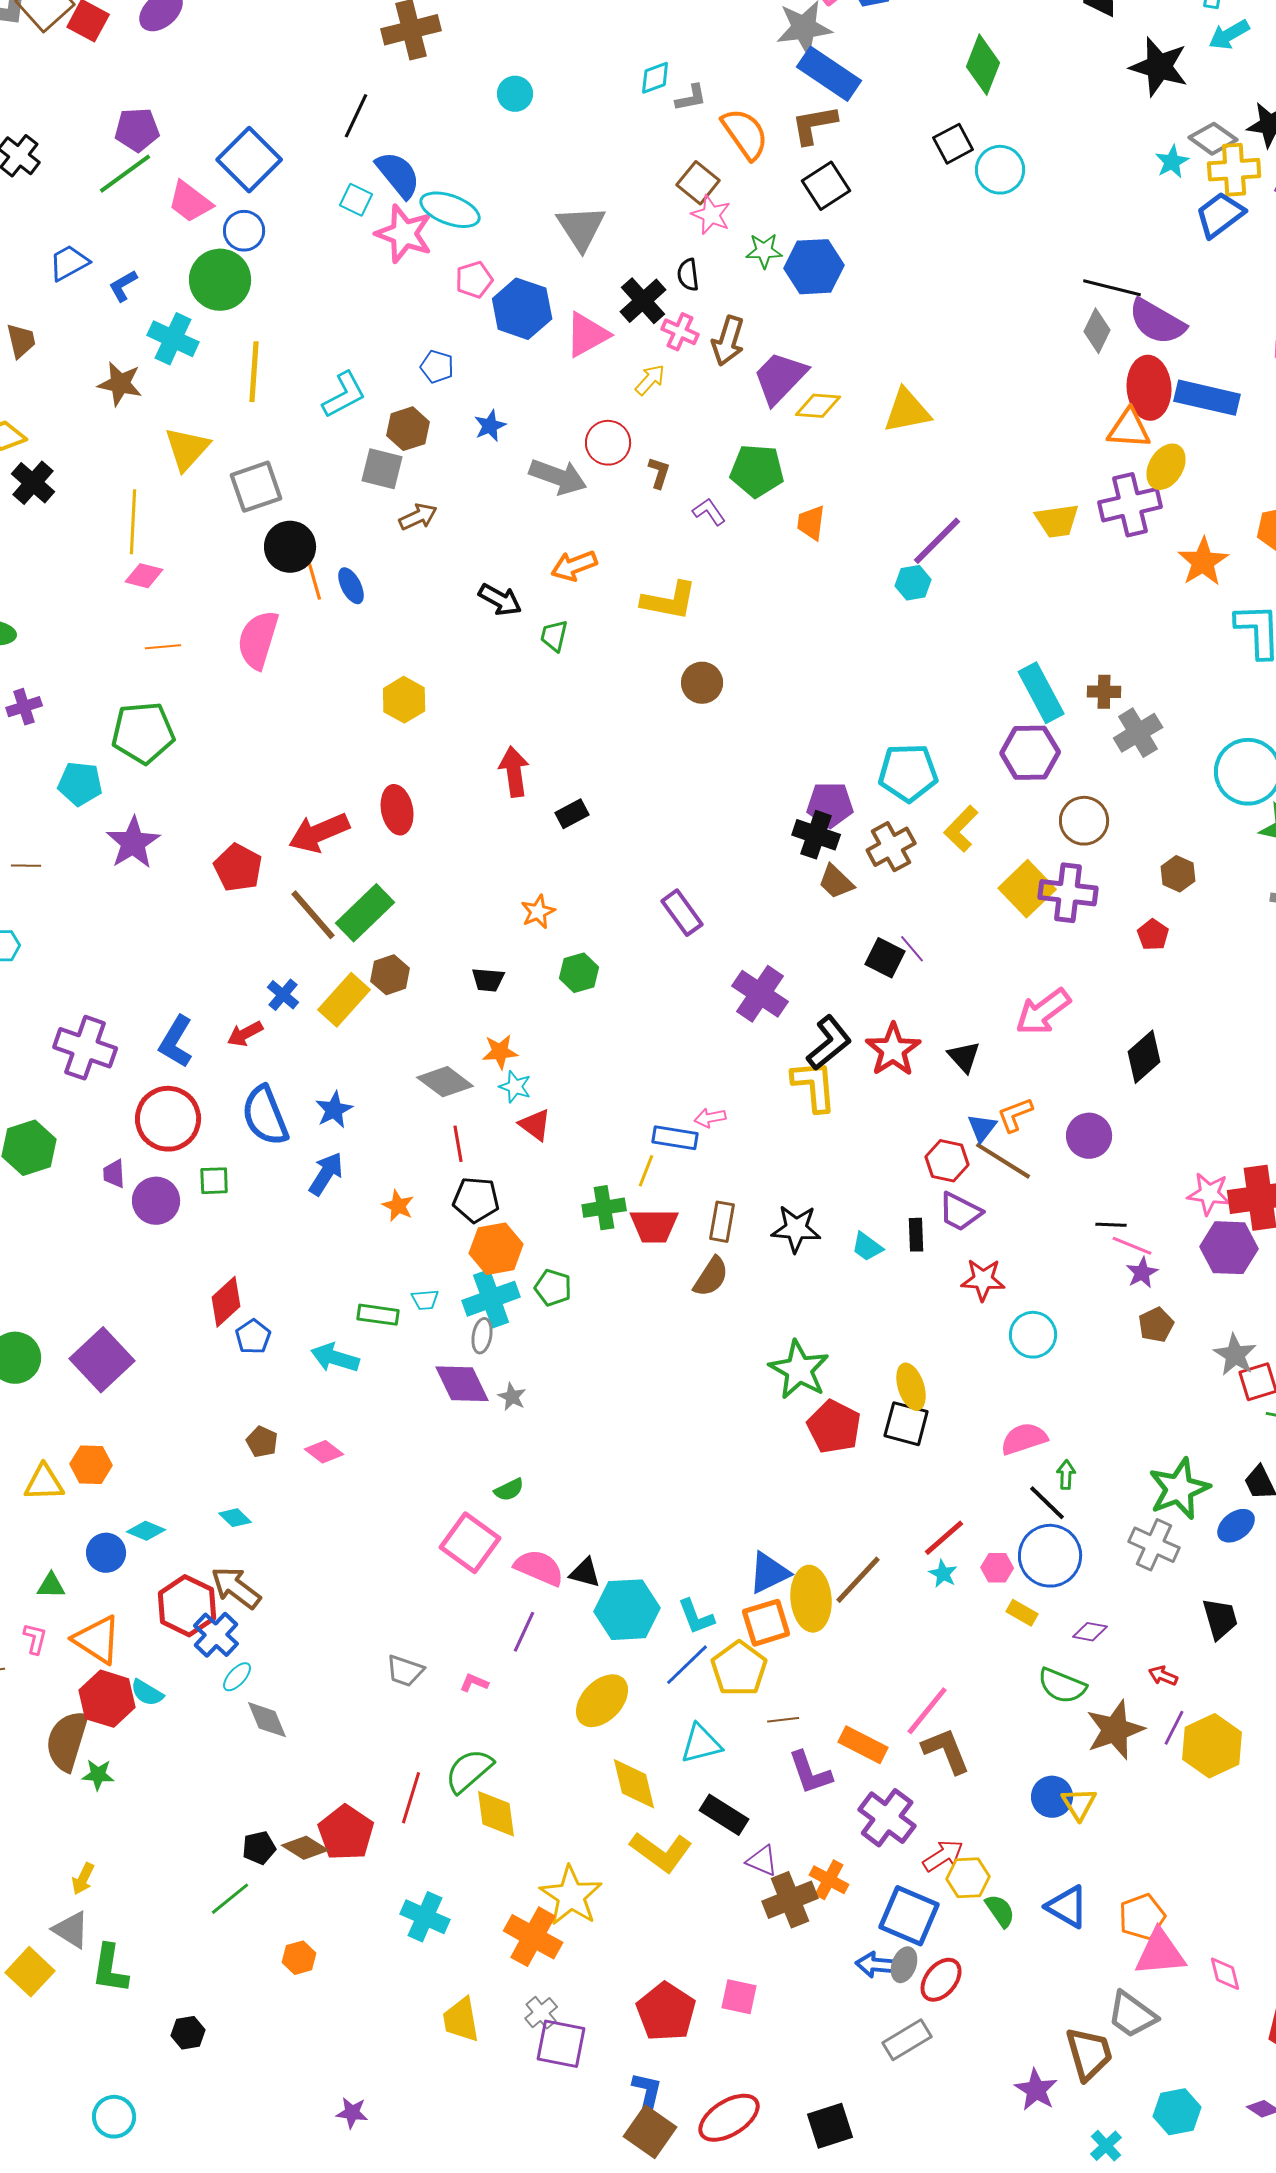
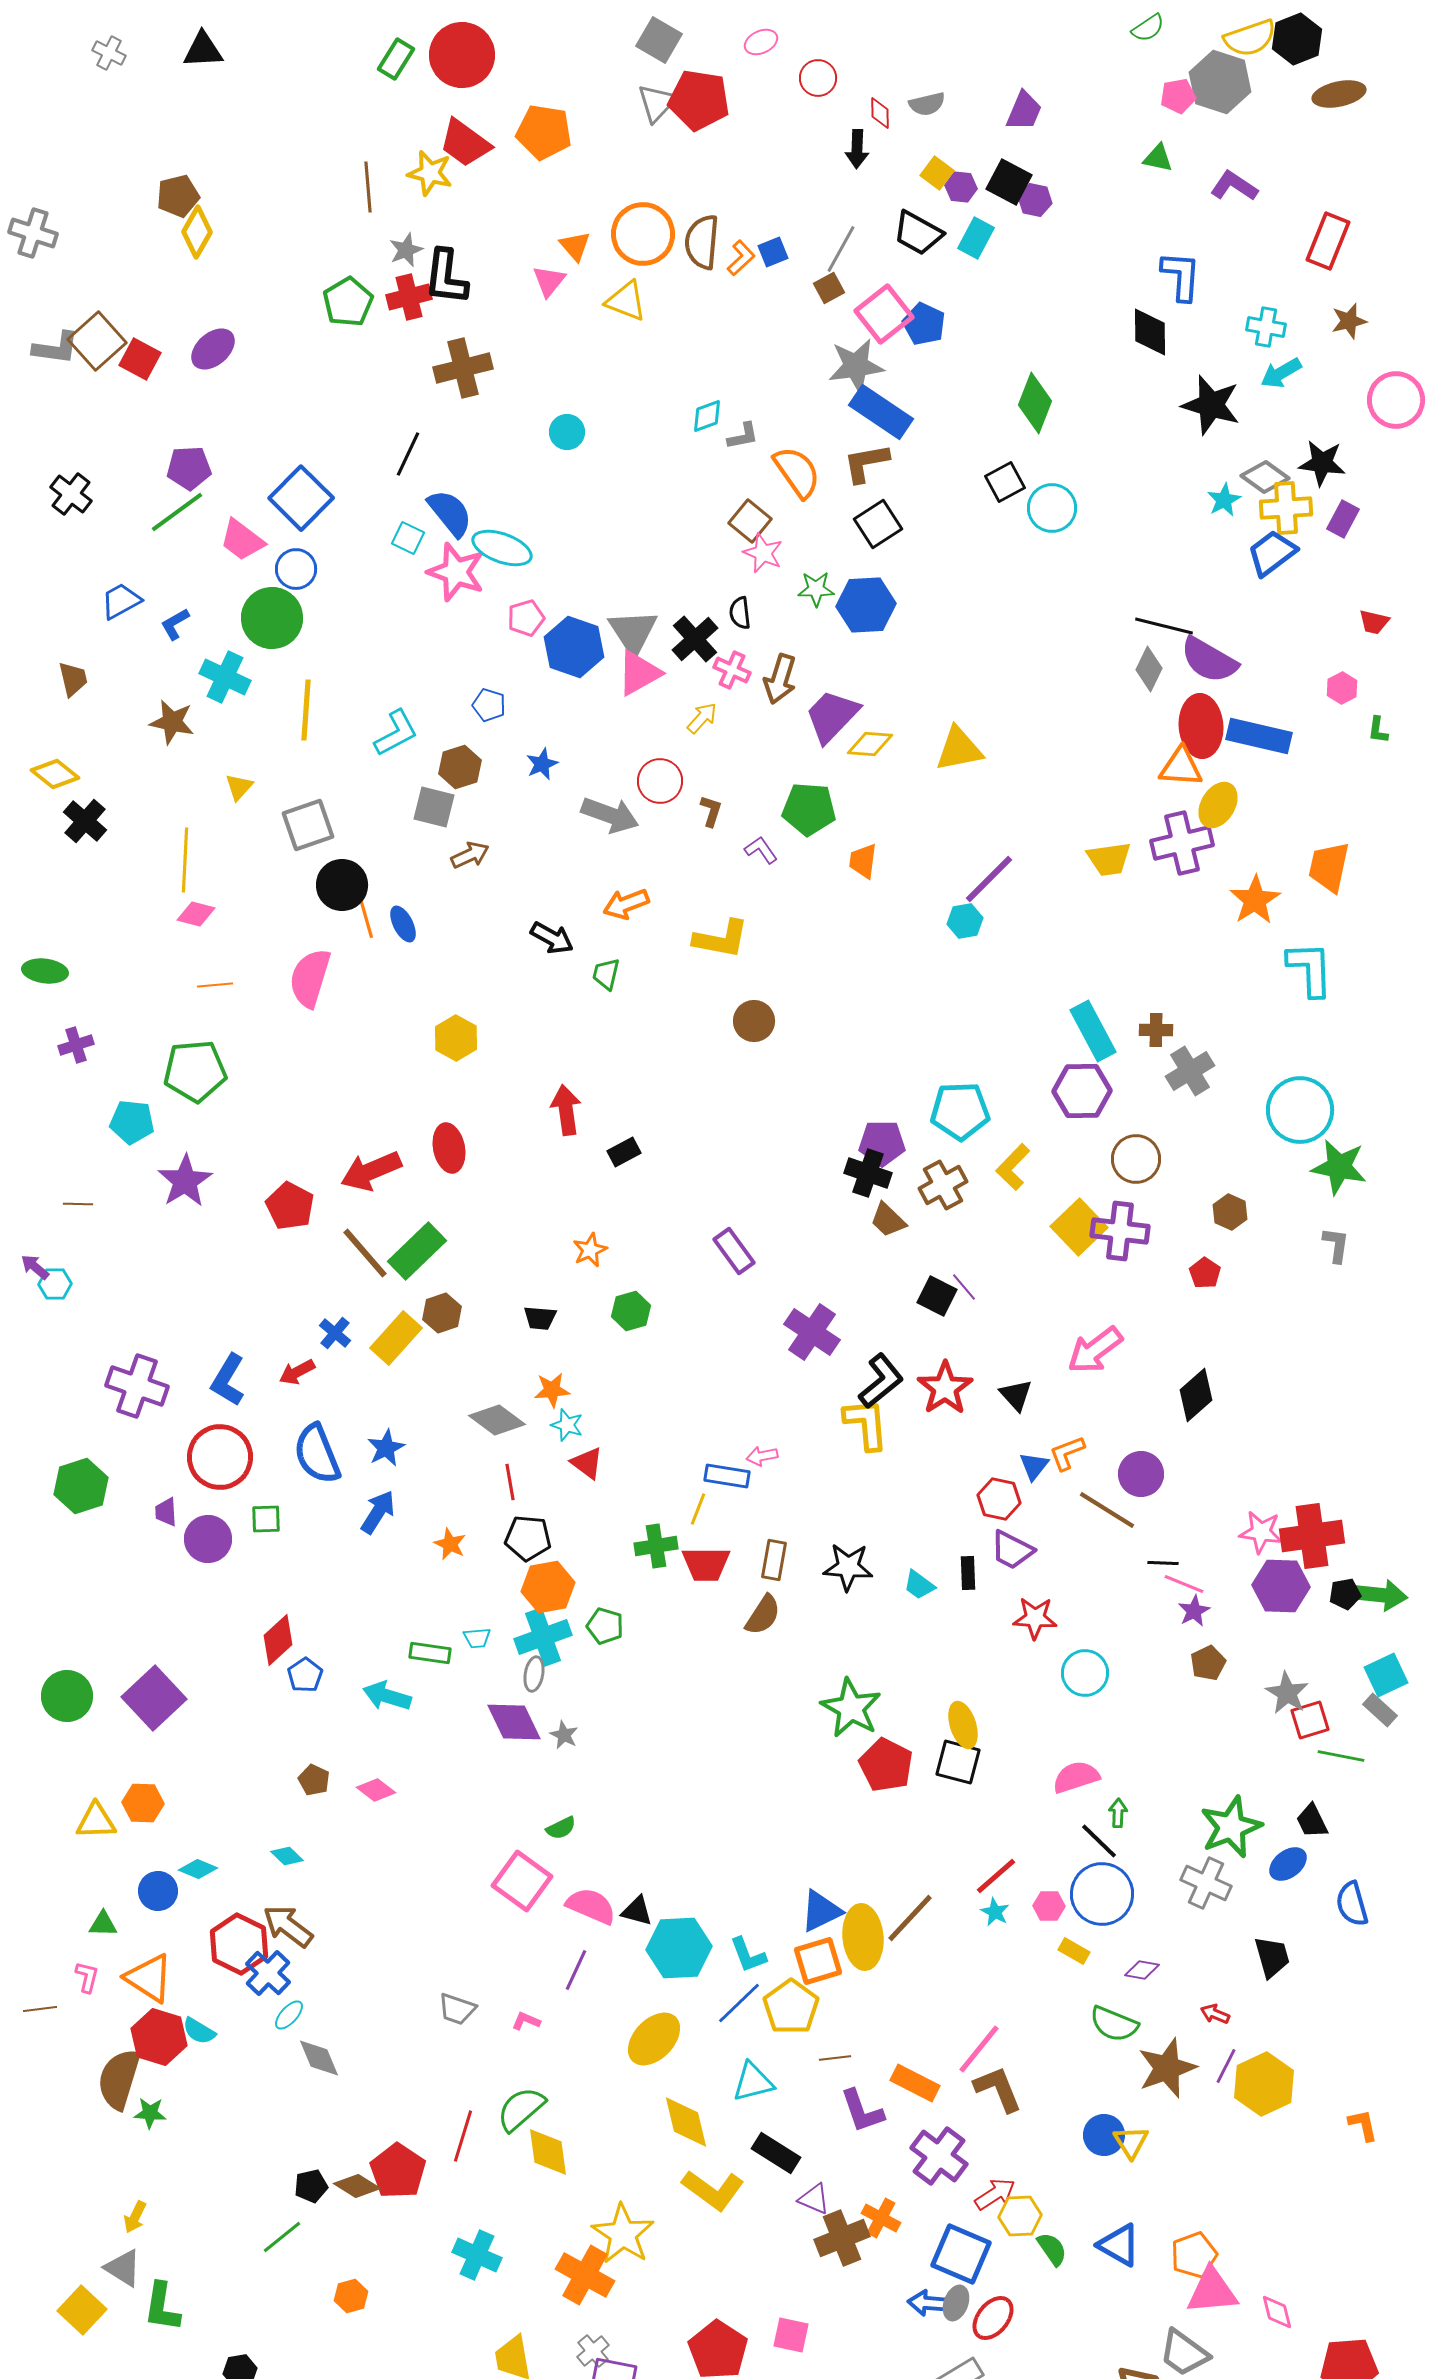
gray triangle: (581, 228) -> (633, 632), moved
yellow triangle: (187, 449) -> (239, 787), size x0.6
brown line: (1003, 1161) -> (1107, 1510), moved

